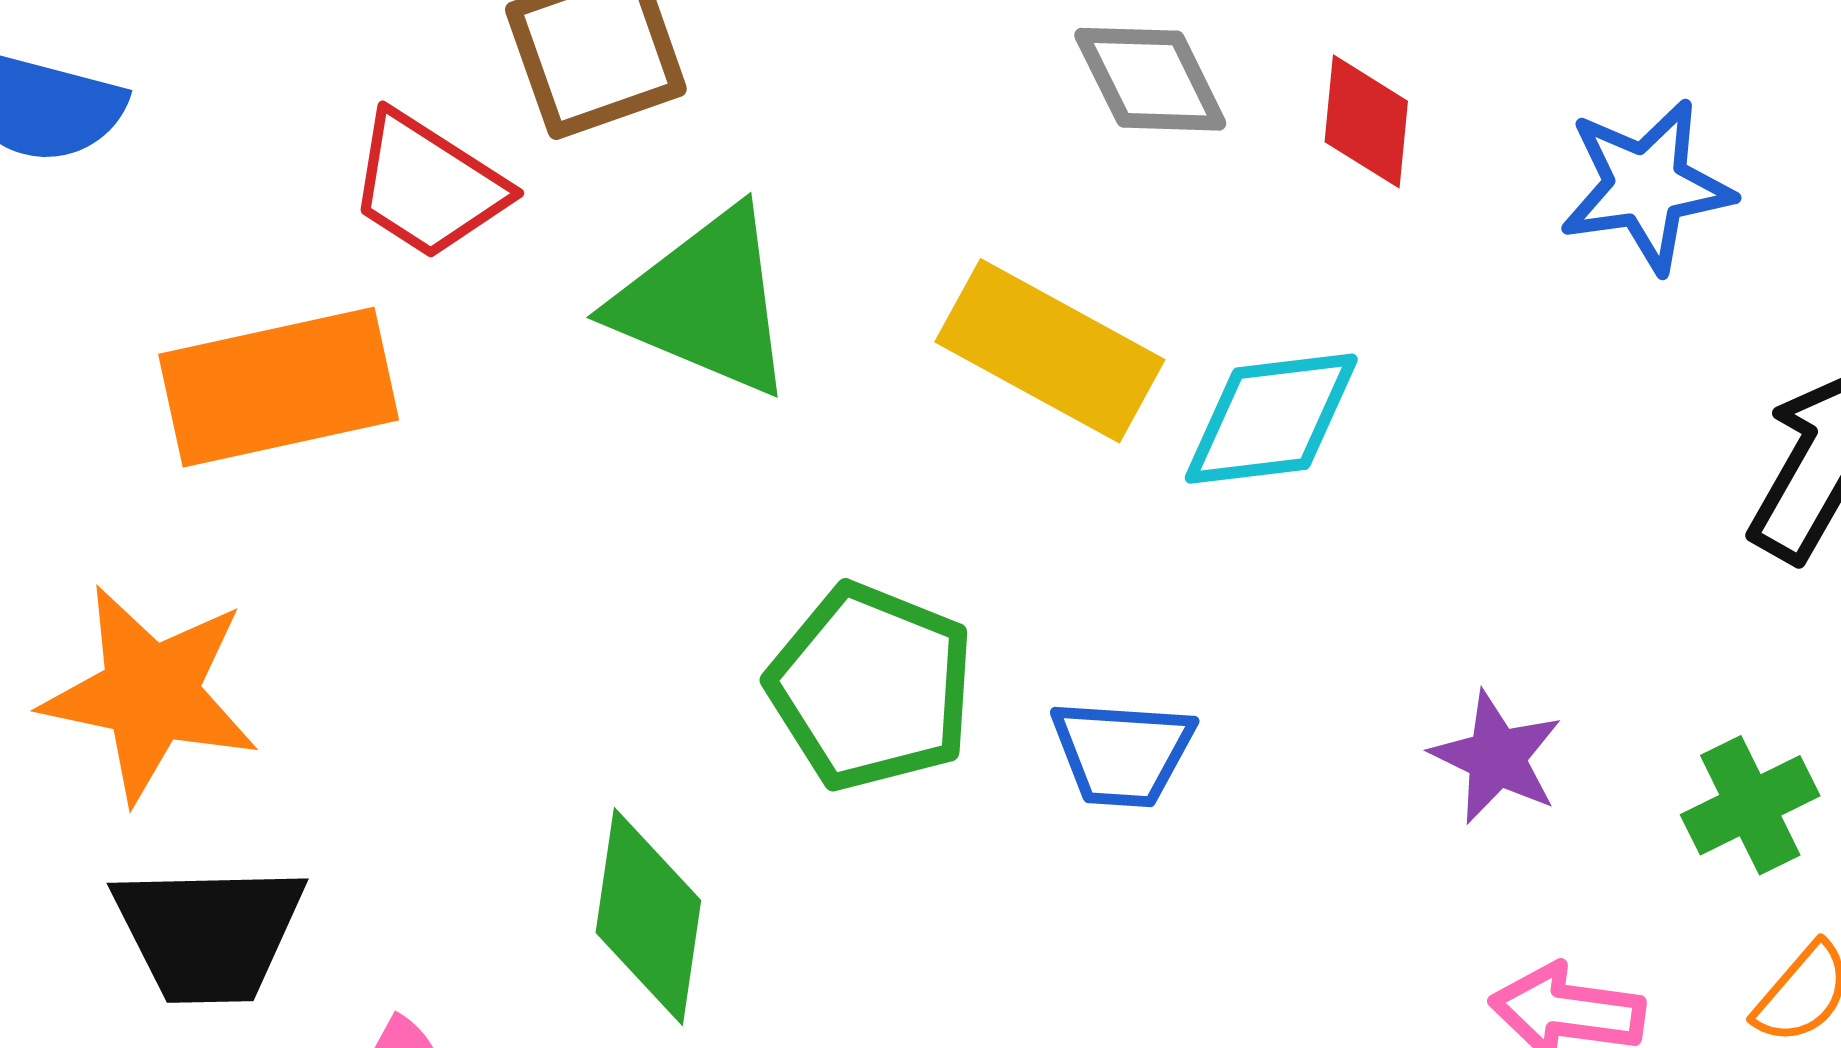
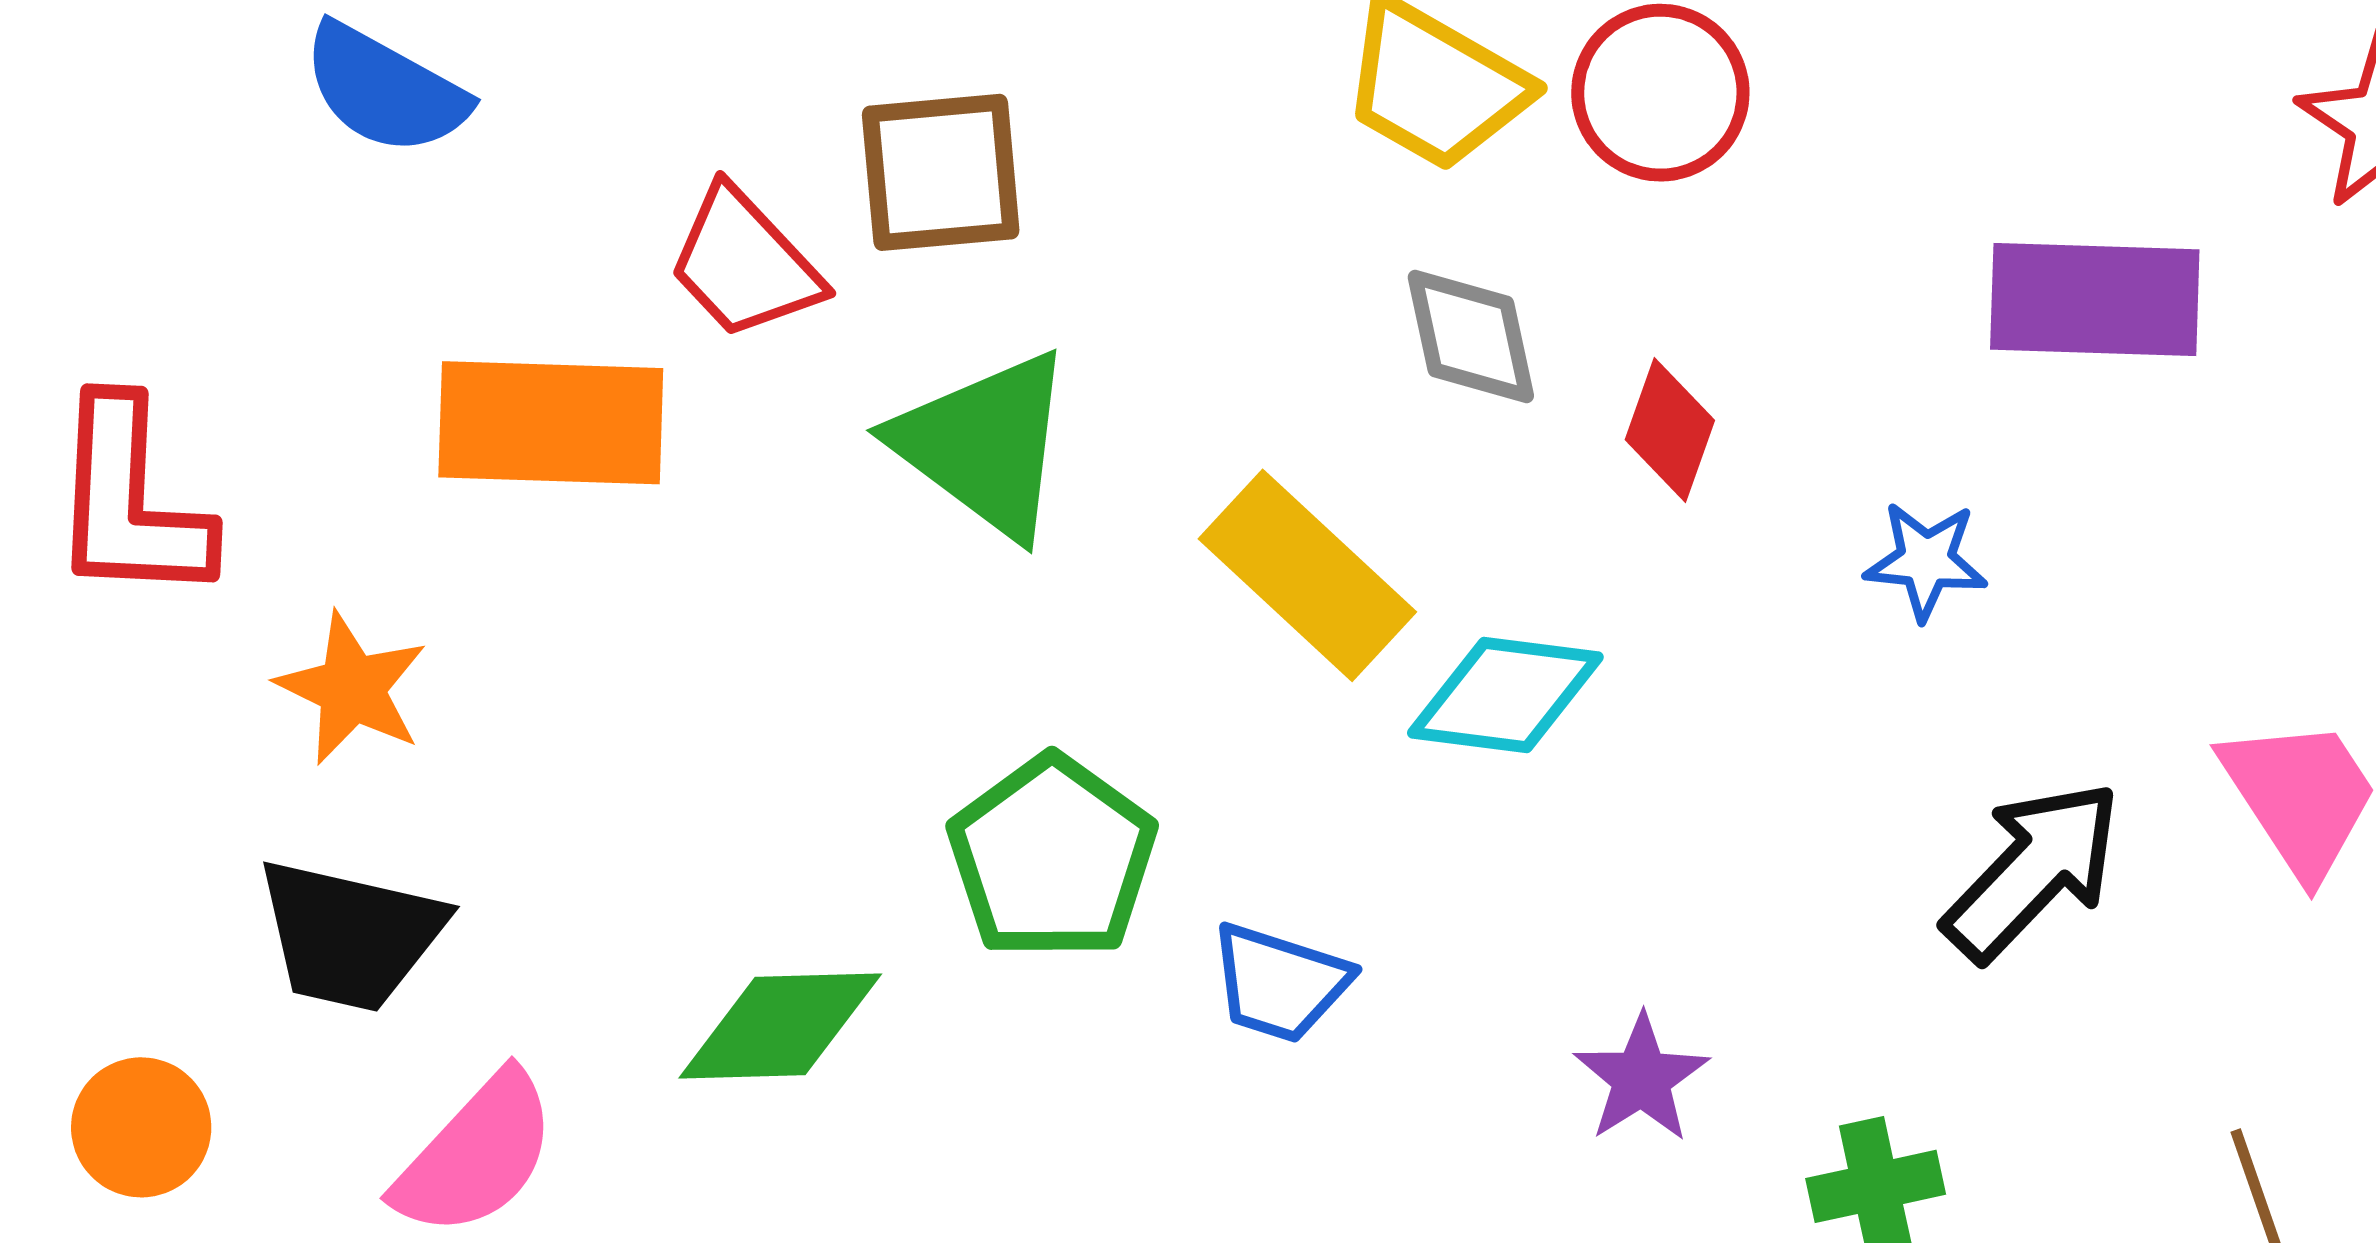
blue star: (1647, 186) -> (1926, 561), size x0.7
orange star: (150, 693) -> (352, 688), size x0.7
green diamond: (648, 916) -> (780, 1026), turned 66

